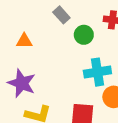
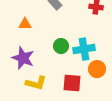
green circle: (84, 35) -> (61, 46), moved

